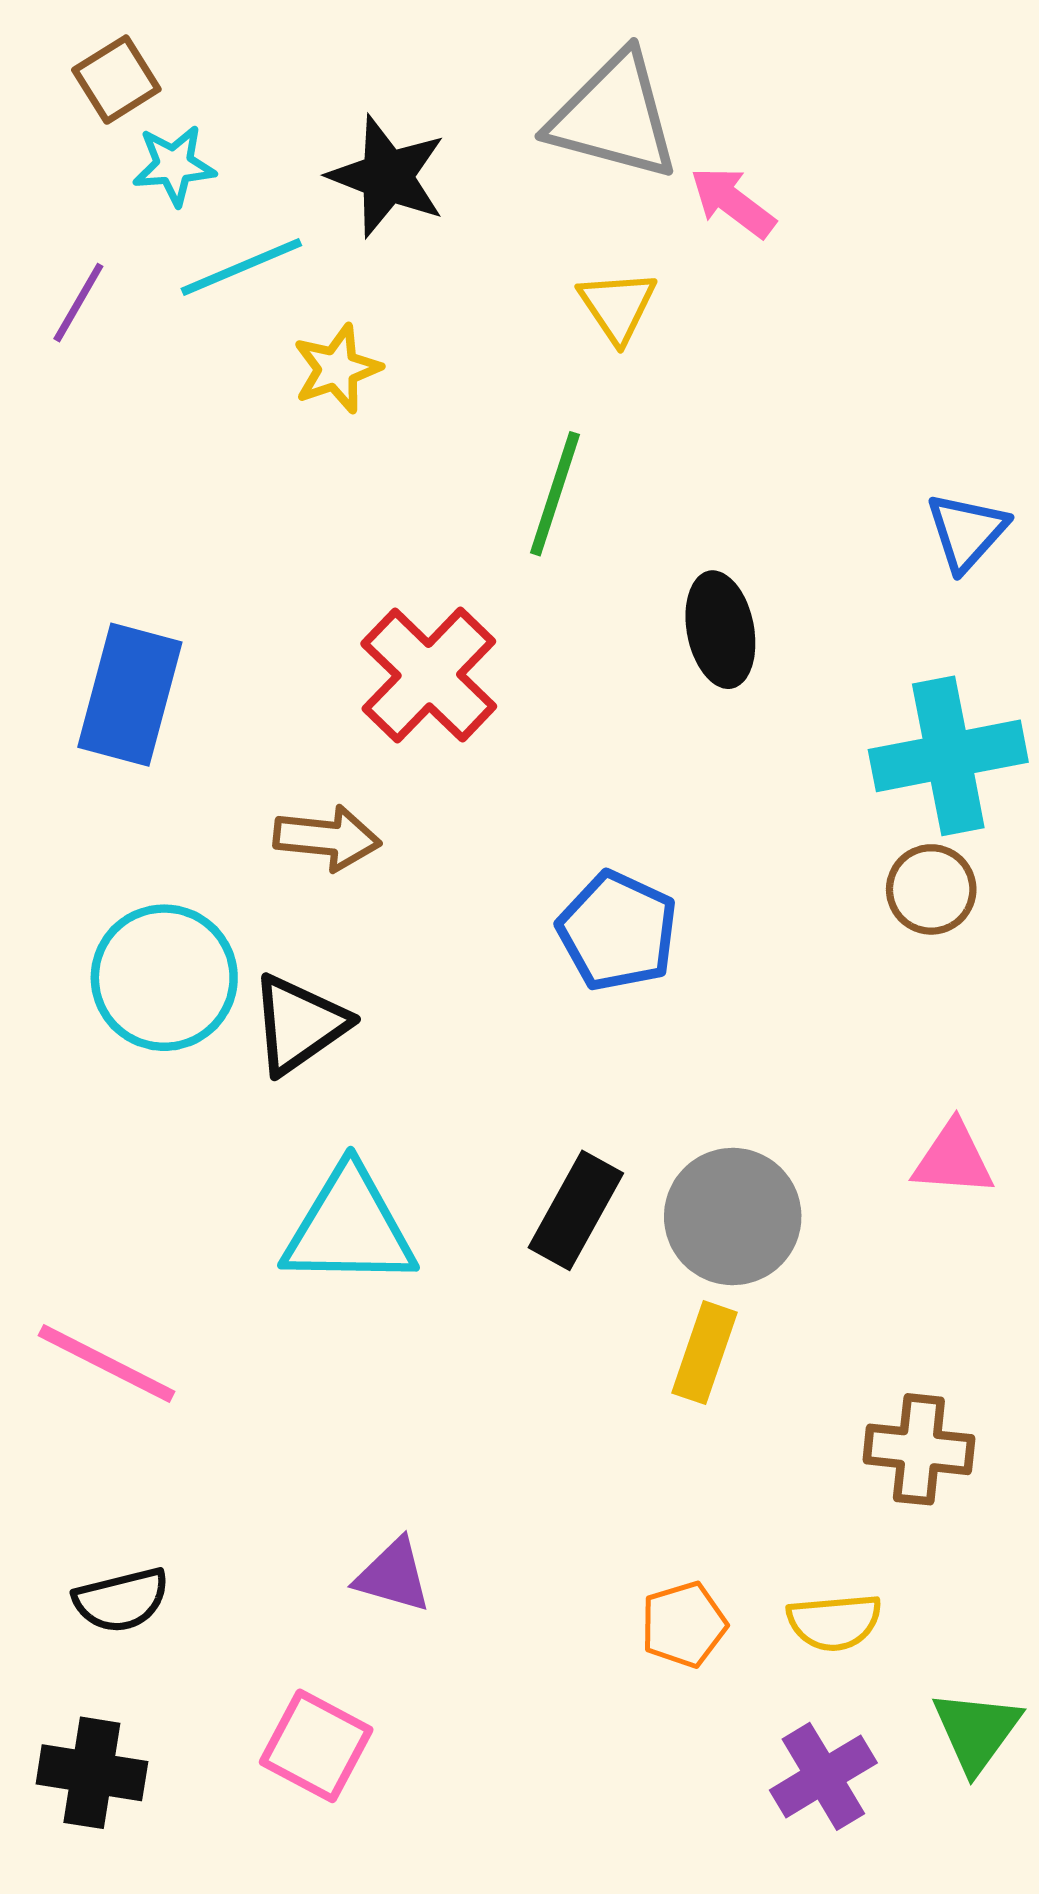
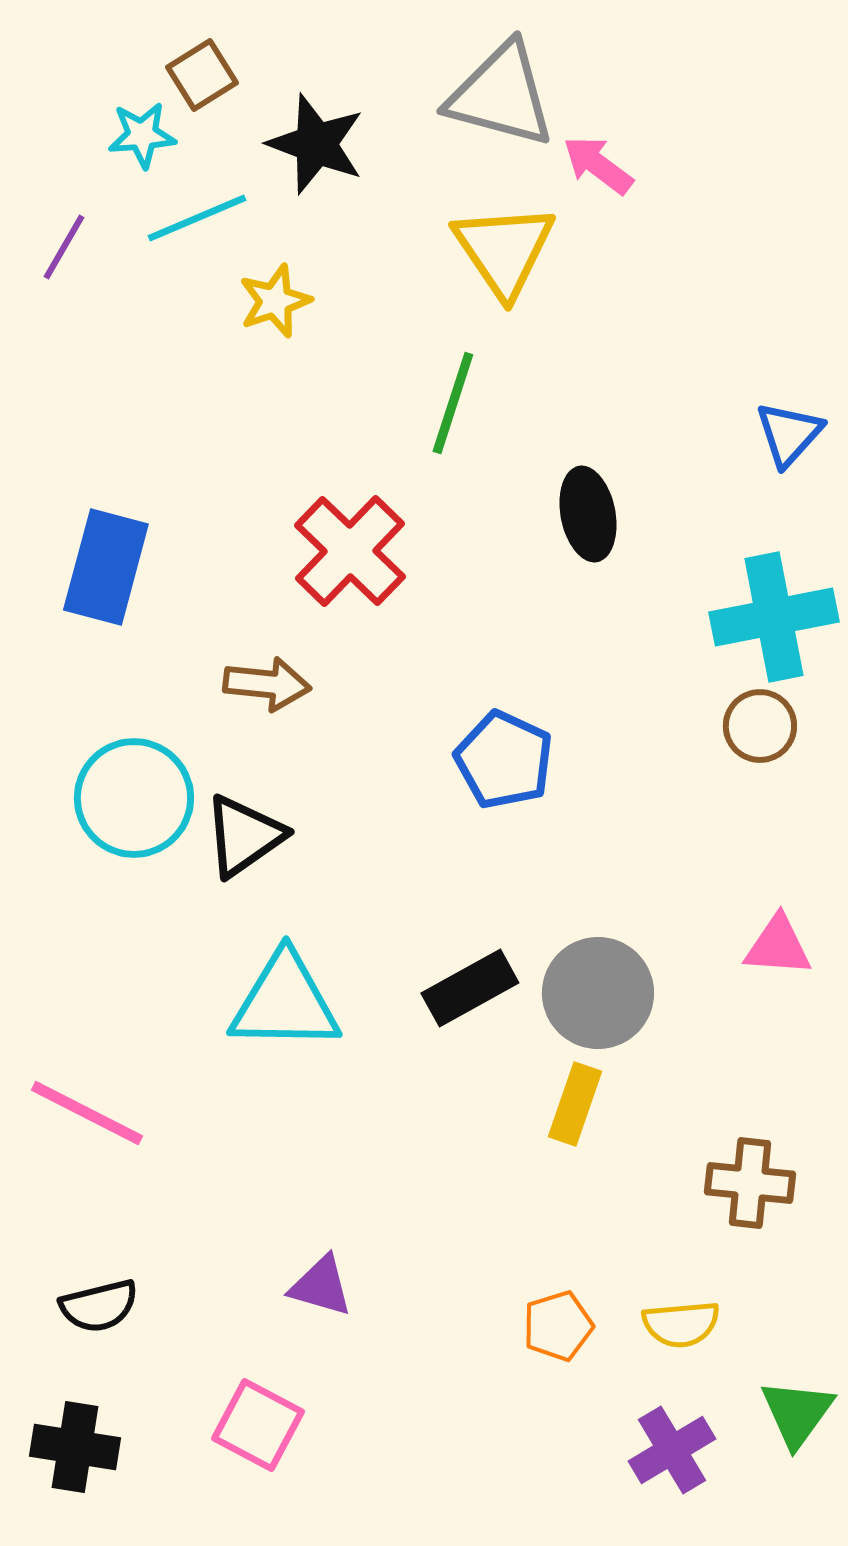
brown square: (116, 80) -> (202, 75), moved
yellow triangle: (618, 306) -> (504, 250), size x1.6
black rectangle: (576, 1210) -> (470, 988), turned 32

